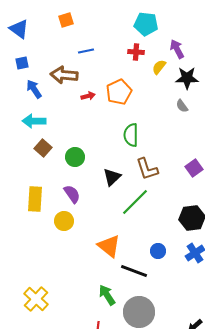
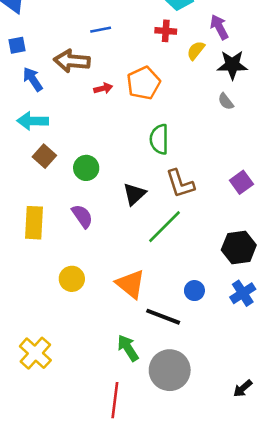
yellow circle: (64, 221) -> (72, 279), moved

